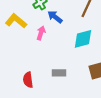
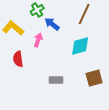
red semicircle: (28, 80) -> (18, 59), moved

